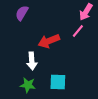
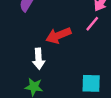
cyan square: (58, 82) -> (91, 83), moved

